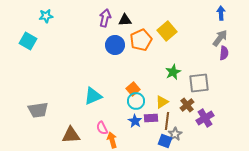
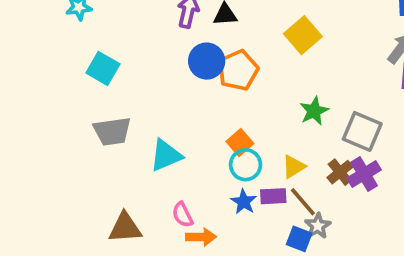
orange pentagon: (141, 40) -> (238, 70), moved
cyan square: (28, 41) -> (103, 68), moved
gray square: (199, 83) -> (362, 131), turned 30
gray trapezoid: (38, 110) -> (112, 131), moved
purple cross: (205, 118) -> (364, 174), moved
brown line: (167, 121) -> (303, 202), turned -48
orange arrow: (112, 140) -> (201, 237), turned 105

